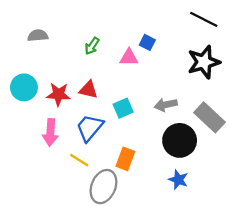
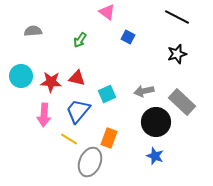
pink triangle: (129, 57) -> (107, 12), moved, turned 36
black star: (204, 62) -> (177, 54), size x0.7

